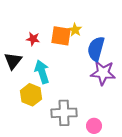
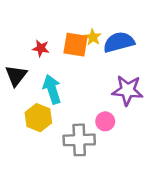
blue semicircle: (96, 49) -> (119, 42), moved, turned 60
pink circle: (94, 126) -> (105, 121), moved

